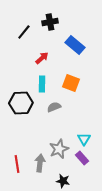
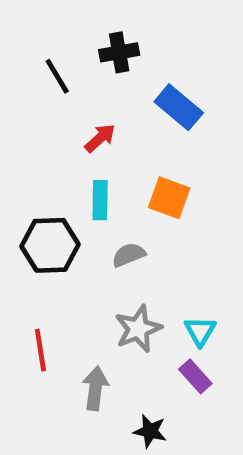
black line: (24, 32) -> (57, 76), turned -70
gray star: (59, 149) -> (138, 329), moved
red line: (17, 164) -> (40, 350), moved

